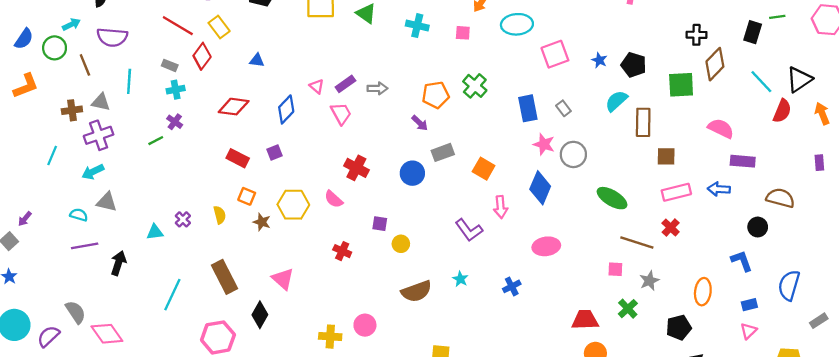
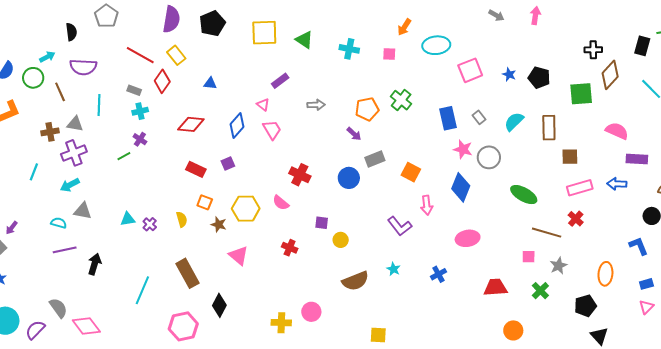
purple rectangle: (345, 84) -> (280, 81), moved
cyan semicircle: (616, 101) -> (514, 121), moved
pink trapezoid: (341, 114) -> (272, 130), moved
cyan triangle: (155, 232) -> (128, 219), moved
pink triangle: (283, 279) -> (239, 256), moved
red trapezoid: (585, 320) -> (495, 287), moved

